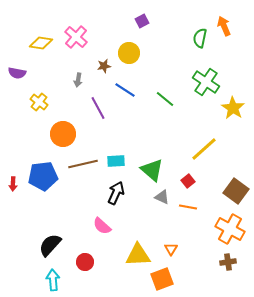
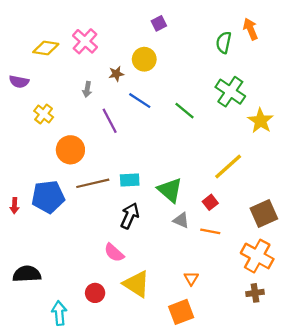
brown square: (236, 191) -> (264, 214), turned 30
black semicircle: (50, 245) -> (27, 274), moved, turned 45
yellow triangle: (138, 255) -> (136, 284), moved, turned 36

